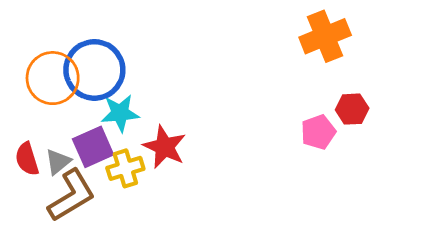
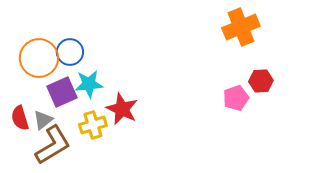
blue circle: (94, 70) -> (70, 52), size x0.6
purple square: (93, 147) -> (62, 92), moved

